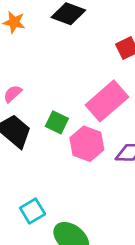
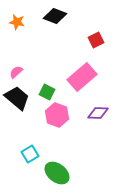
pink hexagon: (87, 144) -> (57, 115), moved

